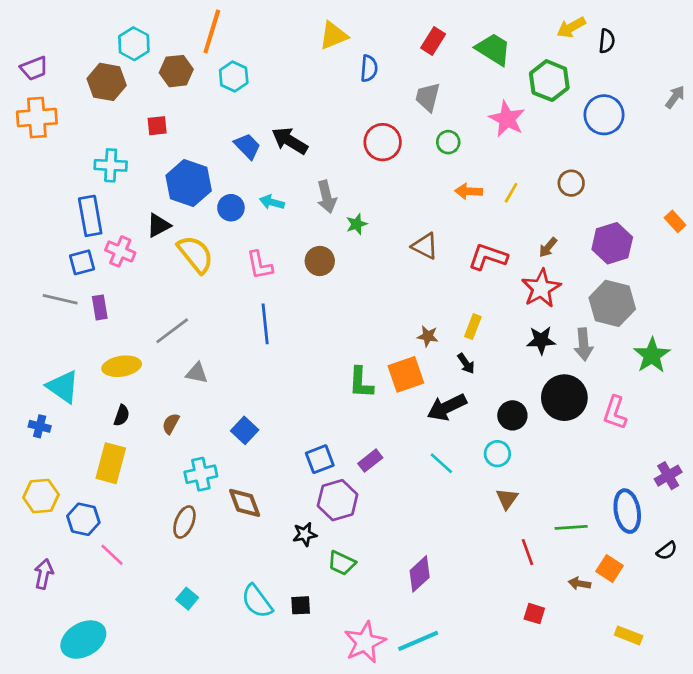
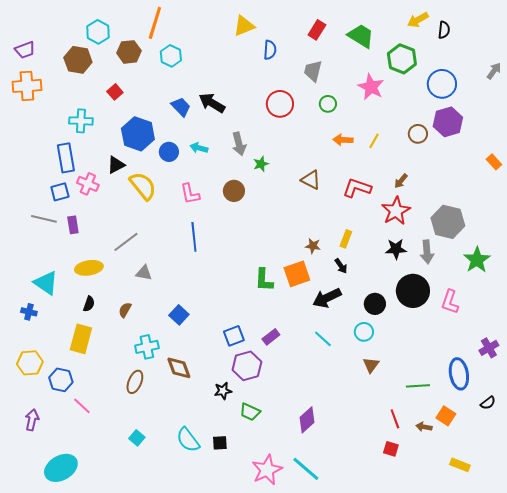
red square: (157, 126) -> (115, 92), turned -35
purple hexagon: (612, 243) -> (448, 122), moved
red line: (527, 552) -> (395, 419), moved
cyan line: (418, 641) -> (306, 469), turned 64

